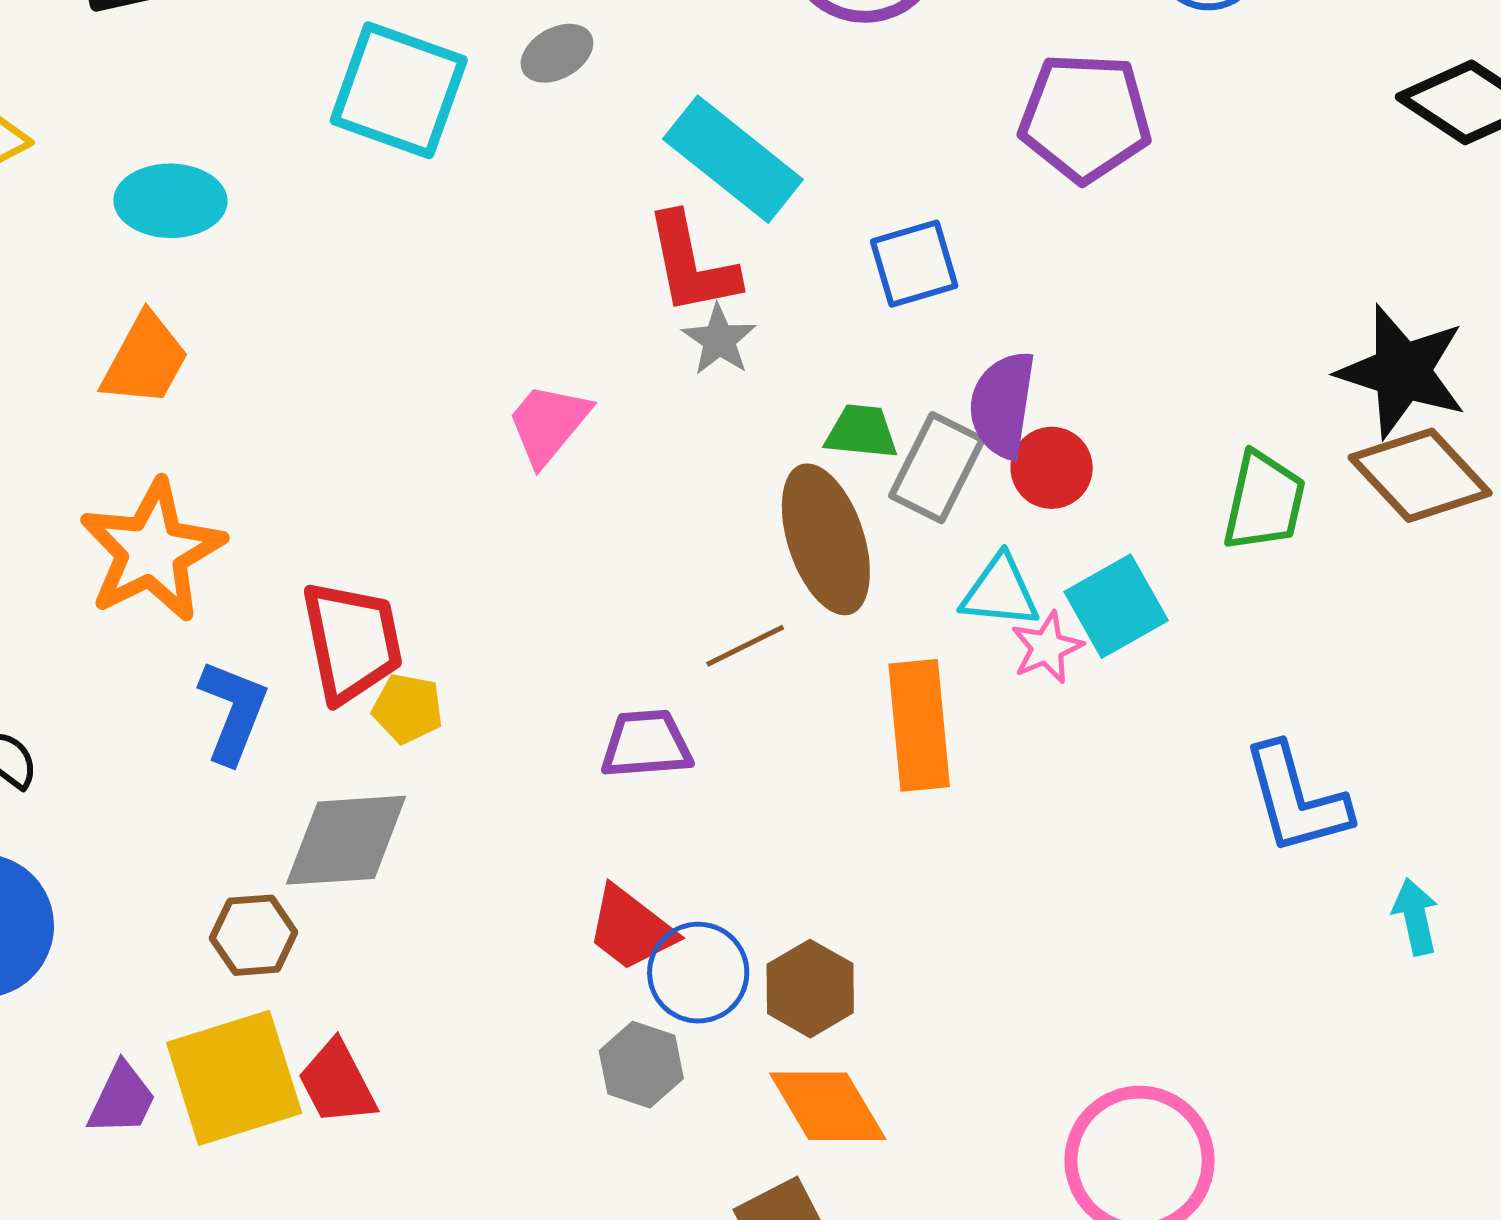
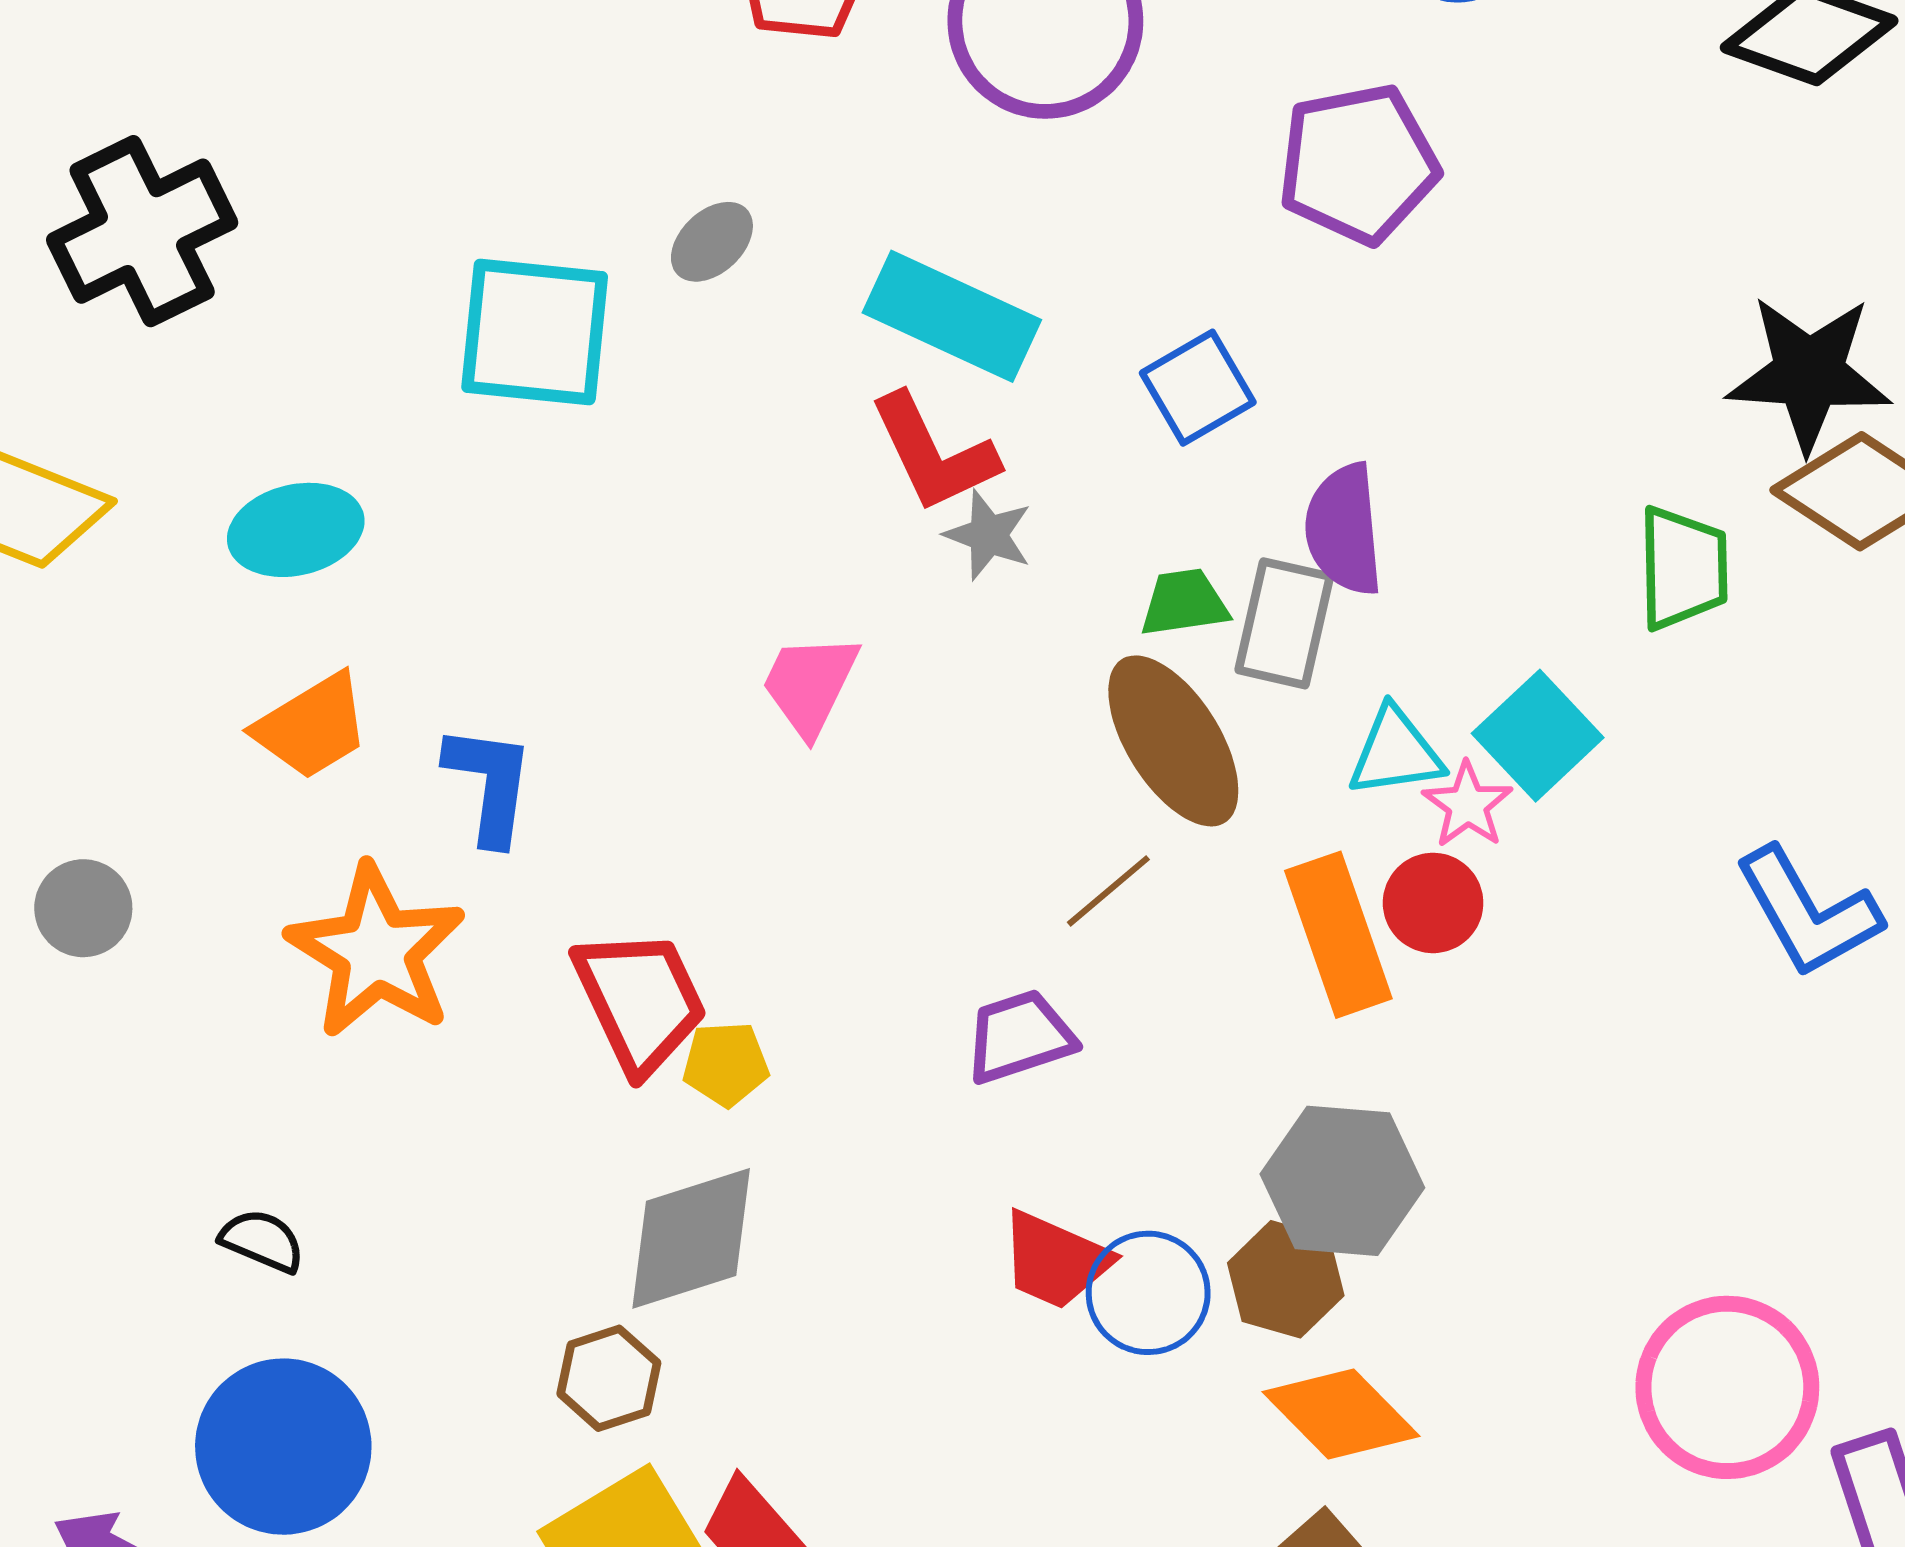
orange trapezoid: (145, 360) -> (312, 726), turned 44
red circle: (1052, 468) -> (1433, 903), moved
blue L-shape: (233, 711) -> (489, 784), moved
gray hexagon: (641, 1065) -> (1342, 1181), moved, size x1.5

